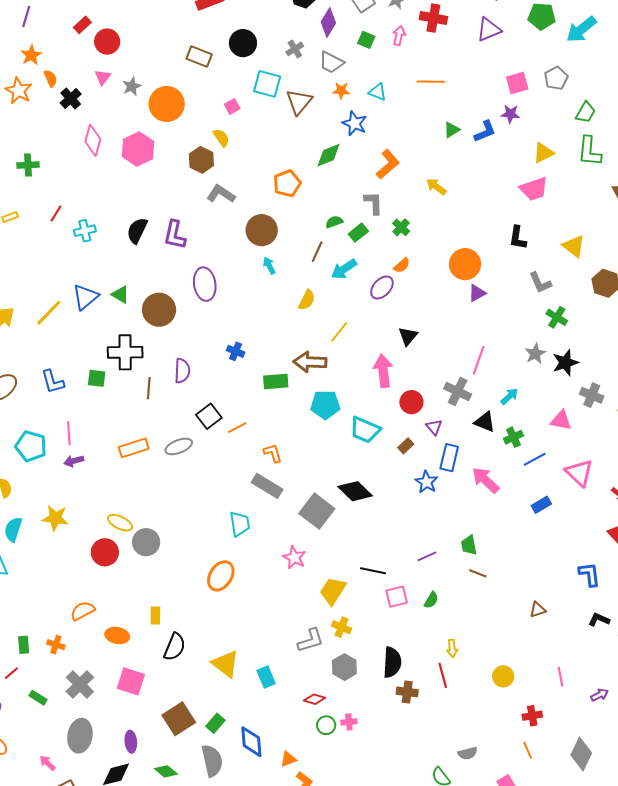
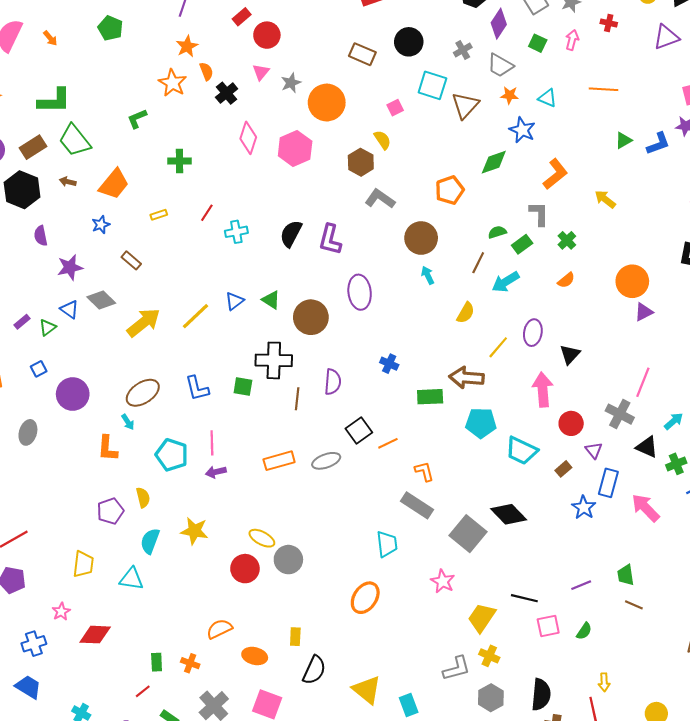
red cross: (433, 18) -> (609, 23), size x0.6
purple ellipse: (382, 287) -> (533, 333), moved, turned -35
blue triangle: (85, 297) -> (234, 301), size x0.7

